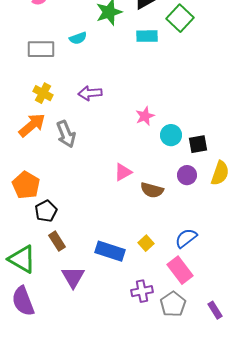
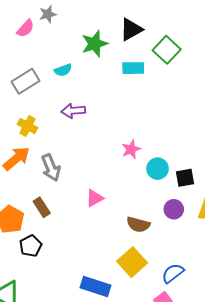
gray rectangle: (41, 49) -> (25, 81), turned -32
purple arrow: (90, 93) -> (73, 111), moved
pink triangle: (123, 172) -> (95, 198), moved
brown rectangle: (57, 241) -> (42, 207), moved
yellow square: (146, 243) -> (132, 262), moved, size x1.8

